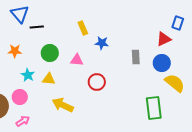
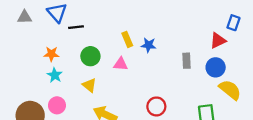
yellow rectangle: (83, 28) -> (127, 39), moved
cyan star: (28, 75) -> (55, 75), moved
yellow triangle: (49, 79) -> (89, 85), turned 32
red circle: (97, 82) -> (156, 106), moved

